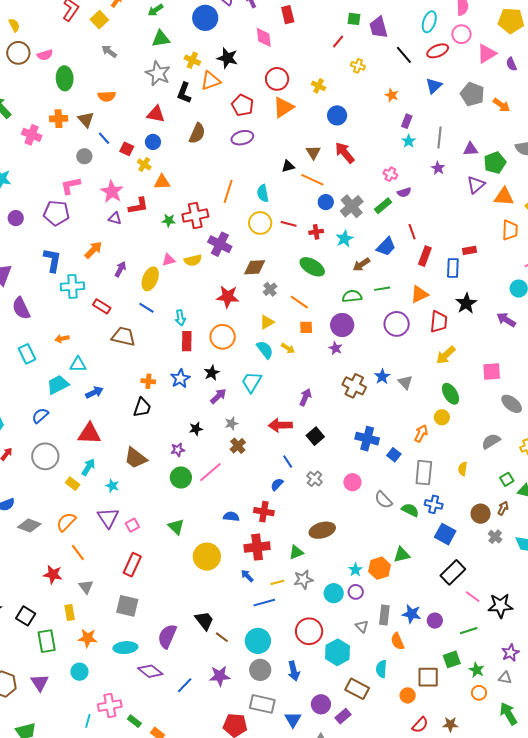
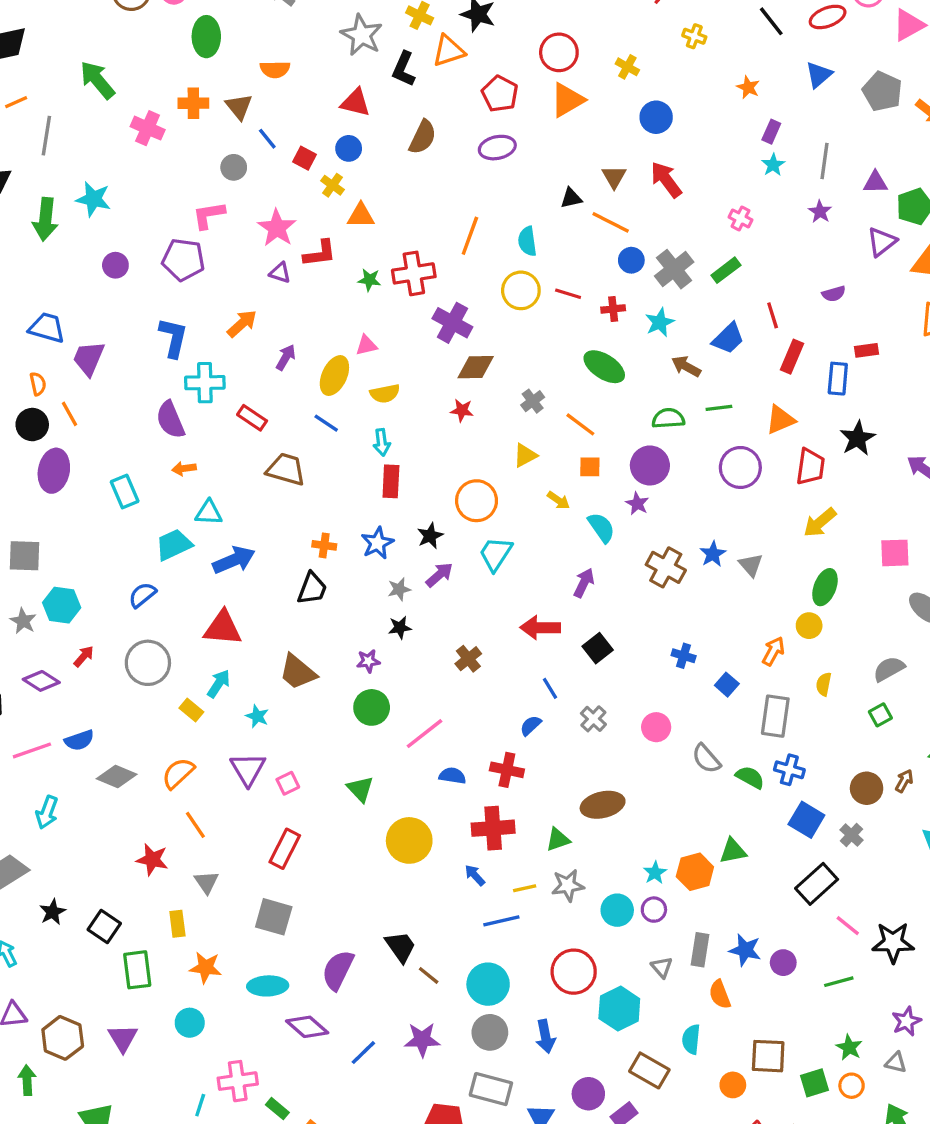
purple semicircle: (404, 192) -> (834, 294), moved
yellow semicircle: (193, 260) -> (385, 394), moved
brown arrow: (361, 264) -> (686, 366), turned 60
brown diamond: (255, 267) -> (476, 367), moved
red star: (228, 297) -> (462, 410), size x0.6
purple semicircle: (21, 308) -> (170, 420), moved
orange circle: (223, 337) -> (477, 501), moved
cyan semicircle: (265, 350) -> (601, 527), moved
blue arrow: (94, 392) -> (234, 560), size x1.4
green ellipse: (450, 394) -> (825, 587), turned 50
gray star: (231, 423) -> (399, 589), moved
blue cross: (367, 439) -> (684, 656), size x0.6
yellow semicircle: (463, 469) -> (824, 684), moved
pink line: (210, 472) -> (425, 734), moved
green square: (507, 479) -> (880, 715), moved
gray cross: (495, 537) -> (851, 835), moved
green square: (452, 659) -> (814, 1083), moved

